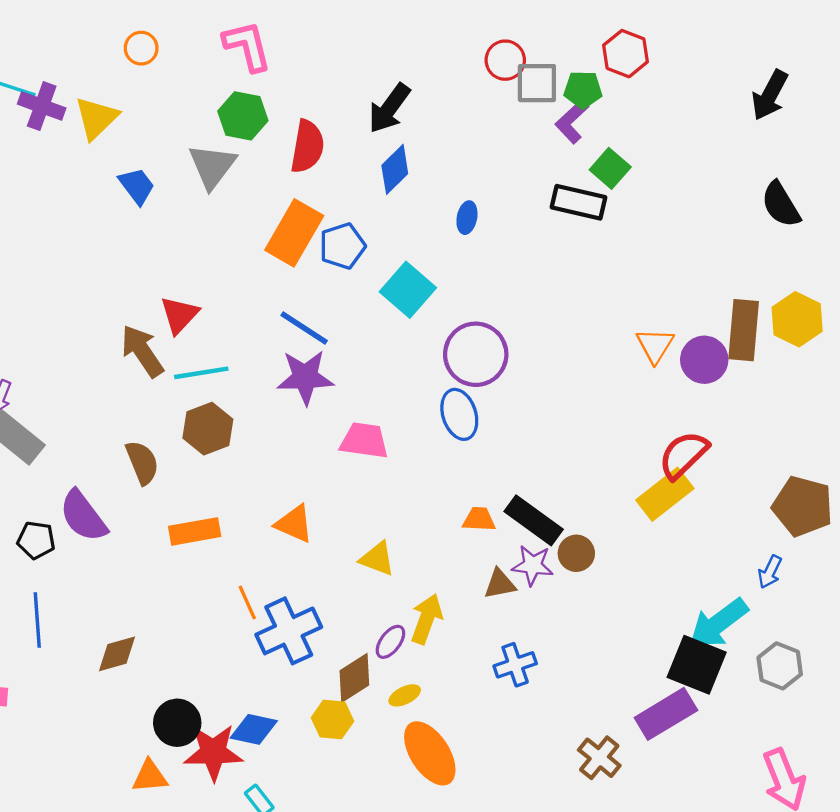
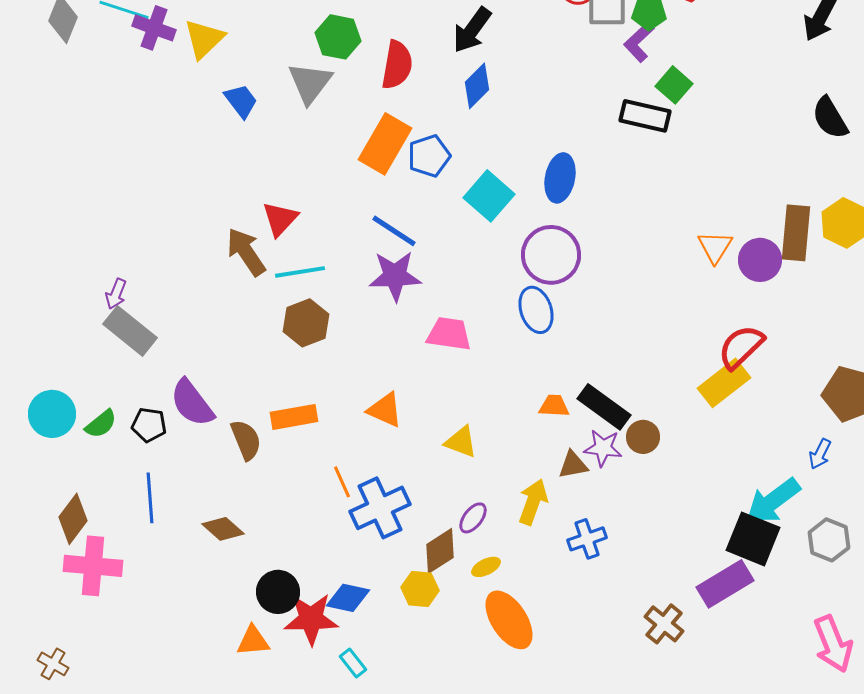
blue ellipse: (467, 218) -> (560, 178), moved, size x1.6
brown semicircle: (142, 463) -> (246, 440), moved
yellow arrow: (427, 619) -> (533, 502), moved
brown diamond: (117, 654) -> (223, 529), turned 57

